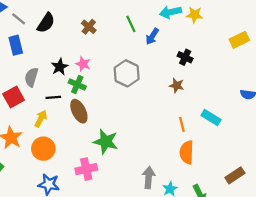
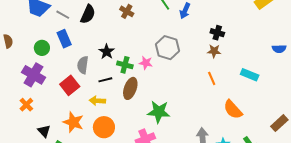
black cross: (185, 57) -> (217, 33), moved
pink star: (83, 64) -> (146, 63), moved
brown ellipse: (79, 111) -> (130, 88), turned 55
yellow arrow: (41, 119) -> (97, 101), turned -105
orange line: (182, 124) -> (212, 78), moved
orange semicircle: (187, 152) -> (233, 110), turned -35

